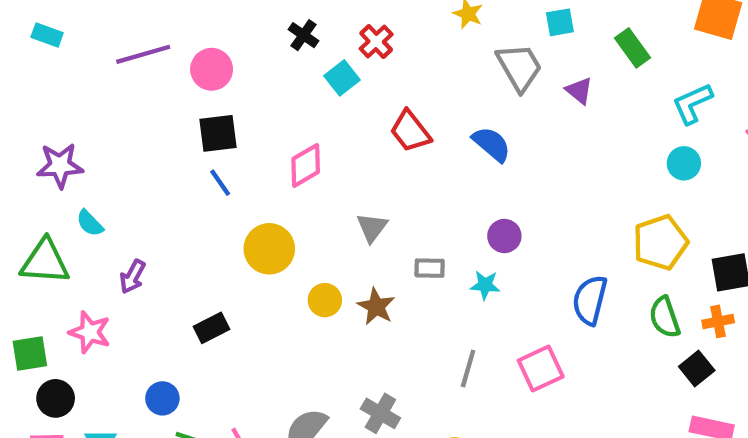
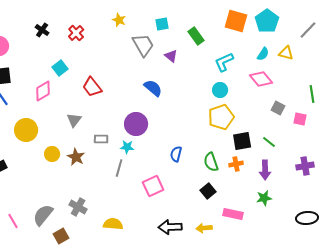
cyan square: (342, 78) -> (60, 68), moved
red trapezoid: (410, 131) -> (92, 87), moved
blue semicircle: (492, 144) -> (153, 88), moved
purple circle: (504, 236) -> (136, 124), size x1.5
yellow pentagon: (660, 242) -> (221, 117), moved
blue semicircle: (590, 300) -> (176, 154), size x0.7
gray line: (468, 368) -> (119, 168), moved
black square: (697, 368) -> (208, 191), moved

